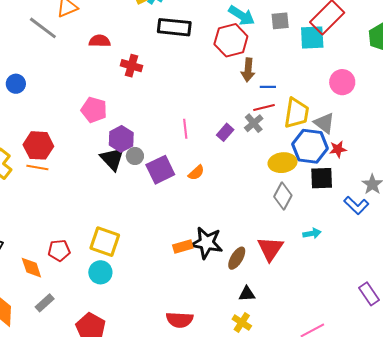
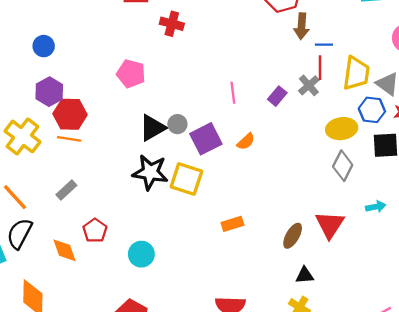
red line: (264, 107) -> (320, 68), turned -75
purple hexagon: (121, 139) -> (49, 92), moved
blue hexagon: (310, 146) -> (372, 110), size x0.7
black triangle: (112, 159) -> (152, 128), turned 44
yellow square: (105, 242) -> (186, 179), moved
black star: (207, 243) -> (150, 172), moved
red pentagon: (59, 250) -> (95, 231), turned -30
gray rectangle: (45, 303) -> (66, 190), moved

